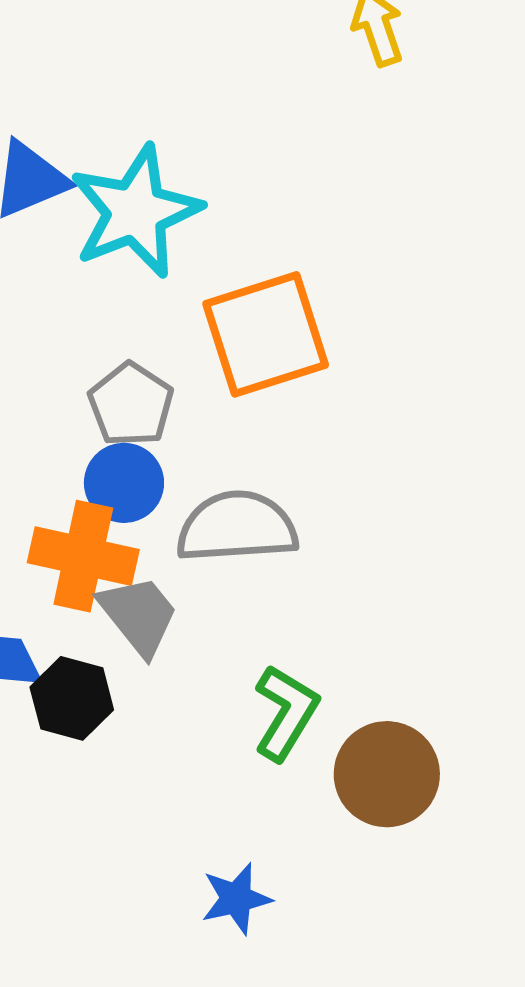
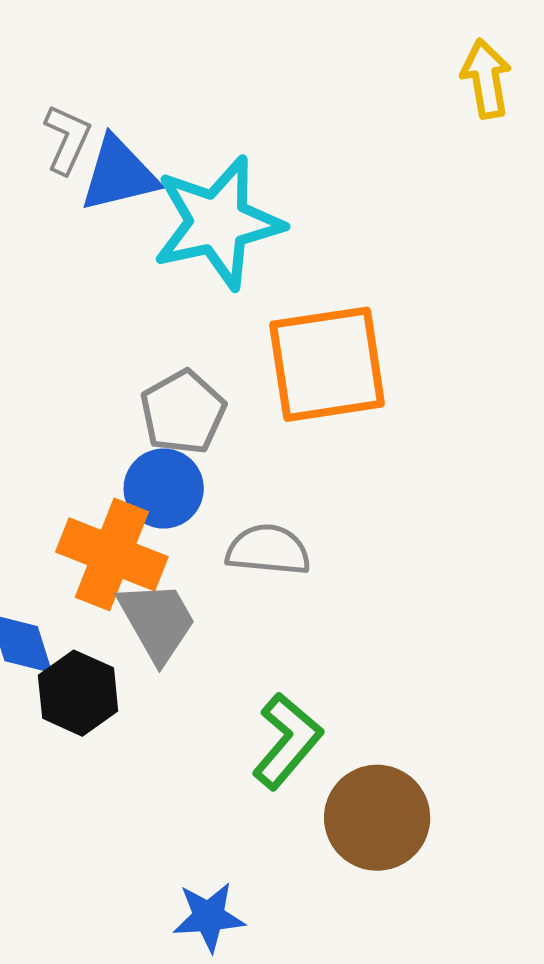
gray semicircle: (237, 527) -> (268, 550), size x0.7

